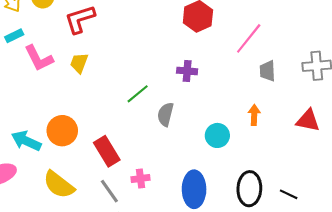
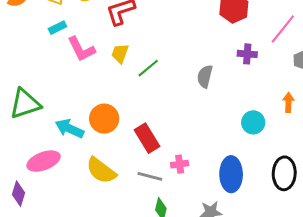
purple cross: (187, 71) -> (247, 54), moved
green line: (138, 94) -> (148, 68), moved
gray semicircle: (166, 114) -> (205, 76), moved
gray line: (109, 191) -> (150, 176), turned -40

